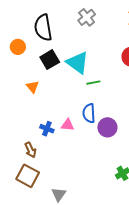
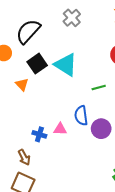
black semicircle: (43, 28) -> (28, 31), turned 56
green line: (93, 83) -> (99, 88), moved
orange triangle: (33, 87) -> (22, 84), moved

